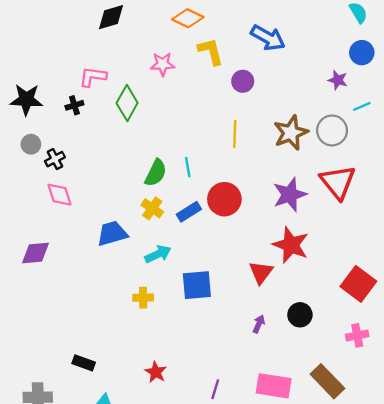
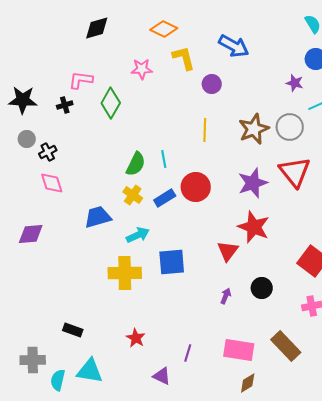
yellow cross: (143, 298) -> (125, 273), size x1.8

